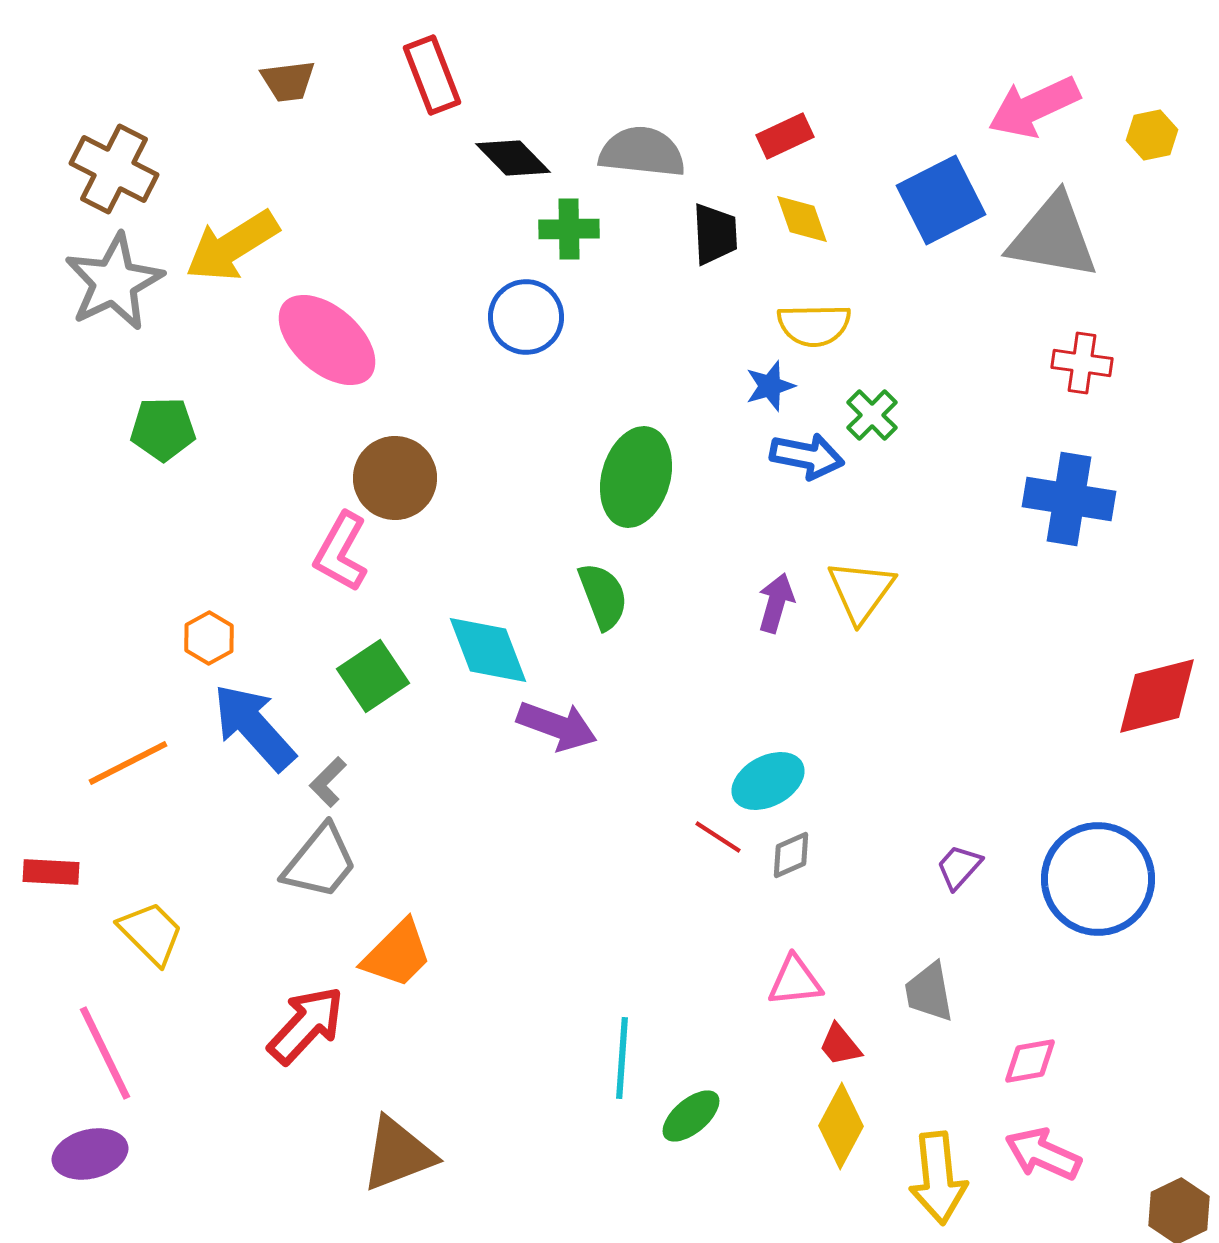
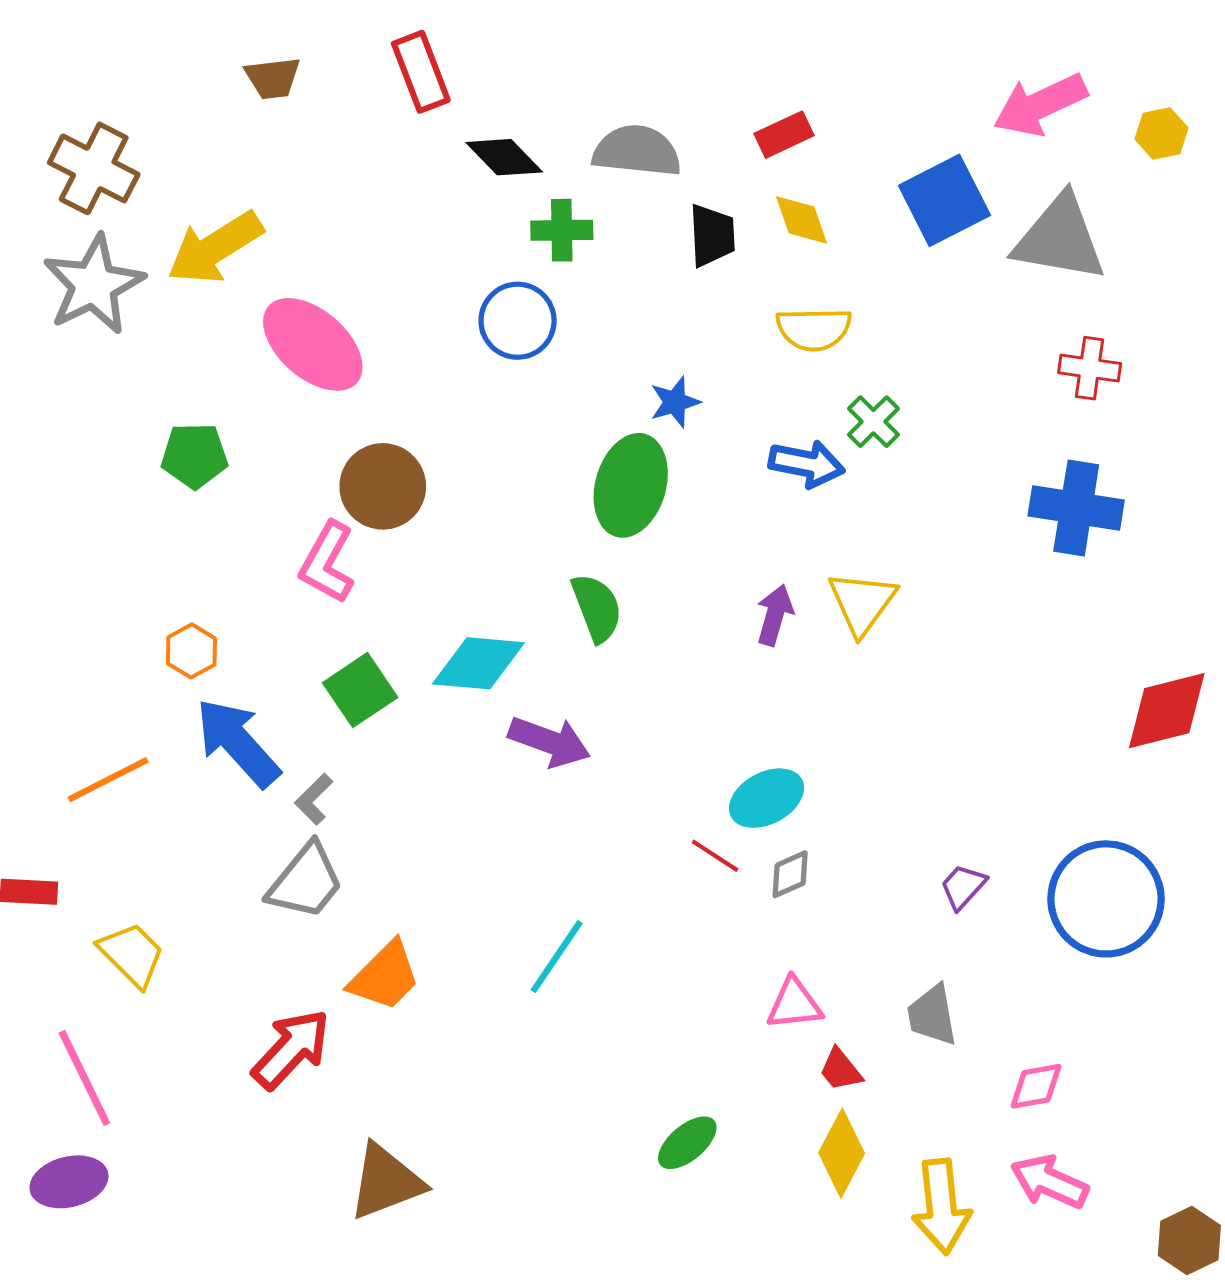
blue star: (770, 386) -> (675, 402), moved
green pentagon: (163, 429) -> (194, 456), moved
cyan diamond: (488, 650) -> (478, 663), turned -64
cyan line: (622, 1058) -> (557, 957), moved, turned 30

